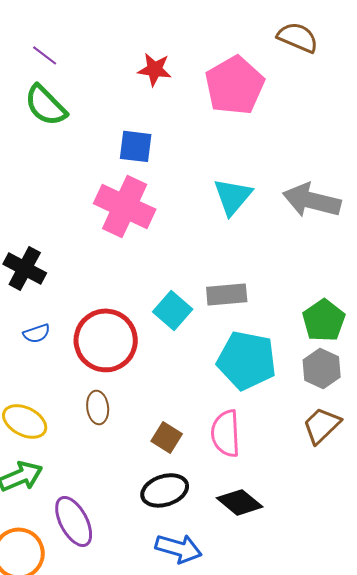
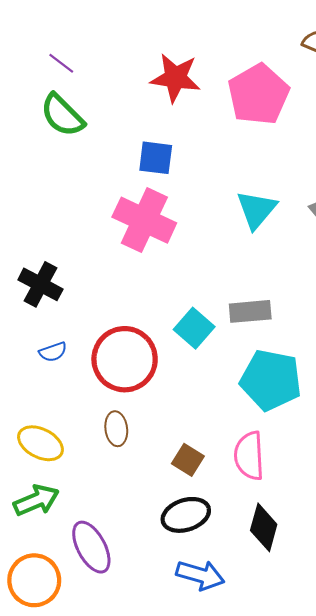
red star: (155, 69) -> (175, 78), size x1.4
black diamond: (240, 502) -> (264, 527), turned 66

